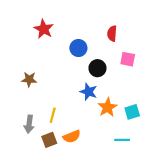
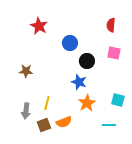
red semicircle: (112, 33) -> (111, 25), moved
orange star: (108, 107) -> (87, 103), moved
cyan square: (132, 112) -> (118, 100), turned 32

